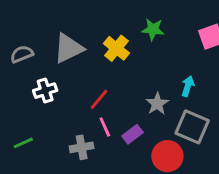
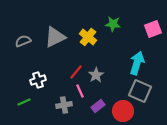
cyan arrow: (188, 86) -> (137, 63), size x1.6
white cross: (45, 91) -> (38, 80), moved
gray star: (157, 104) -> (96, 75), moved
purple rectangle: (132, 134) -> (98, 106), moved

